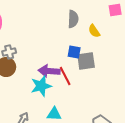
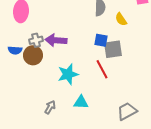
purple arrow: (49, 71) -> (56, 40), moved
red line: (65, 76) -> (102, 69), moved

